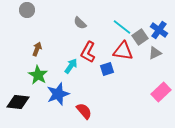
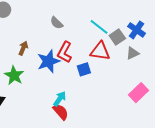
brown arrow: (37, 49) -> (23, 48), moved
cyan arrow: (71, 66) -> (60, 99), moved
blue star: (58, 94) -> (49, 61), moved

